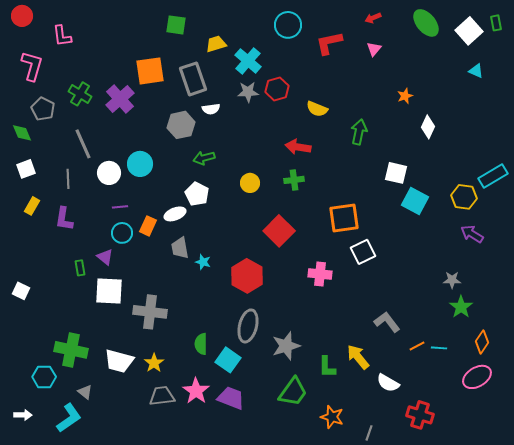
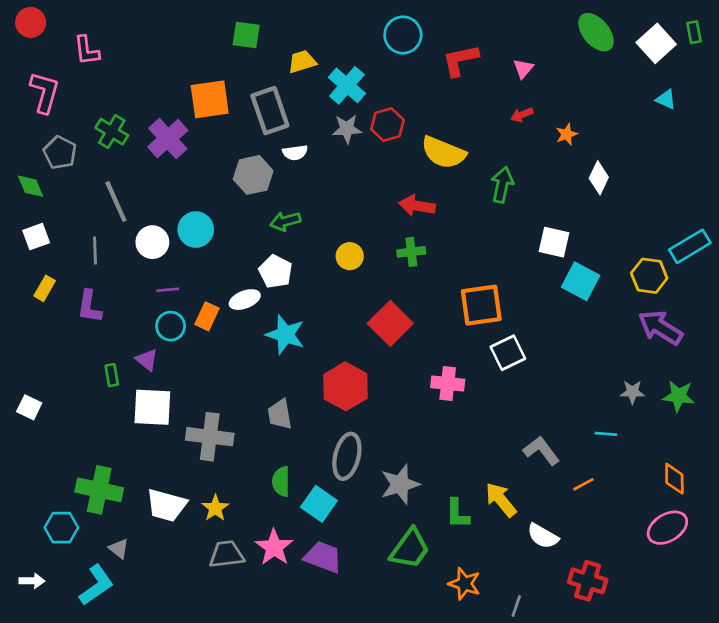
red arrow: (373, 18) -> (522, 115), moved
yellow semicircle: (317, 109) -> (443, 153), size x1.5
purple arrow: (472, 234) -> (660, 328), size x1.4
gray trapezoid: (180, 248) -> (280, 414), moved
cyan star: (203, 262) -> (285, 335), moved, size x1.8
green star: (461, 307) -> (679, 396), moved, turned -30
orange diamond: (482, 342) -> (674, 479), turned -35
cyan line: (439, 348) -> (606, 434), moved

